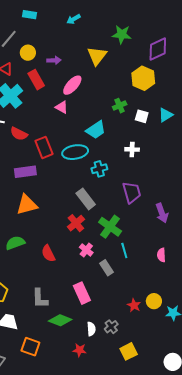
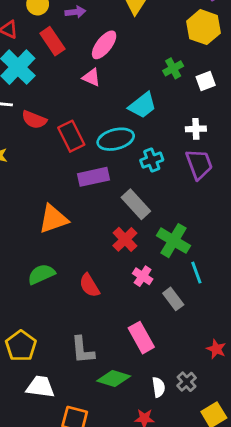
white square: (142, 116) -> (206, 81), turned -32
purple rectangle: (25, 172) -> (94, 177), moved
purple trapezoid: (132, 192) -> (199, 164), moved

